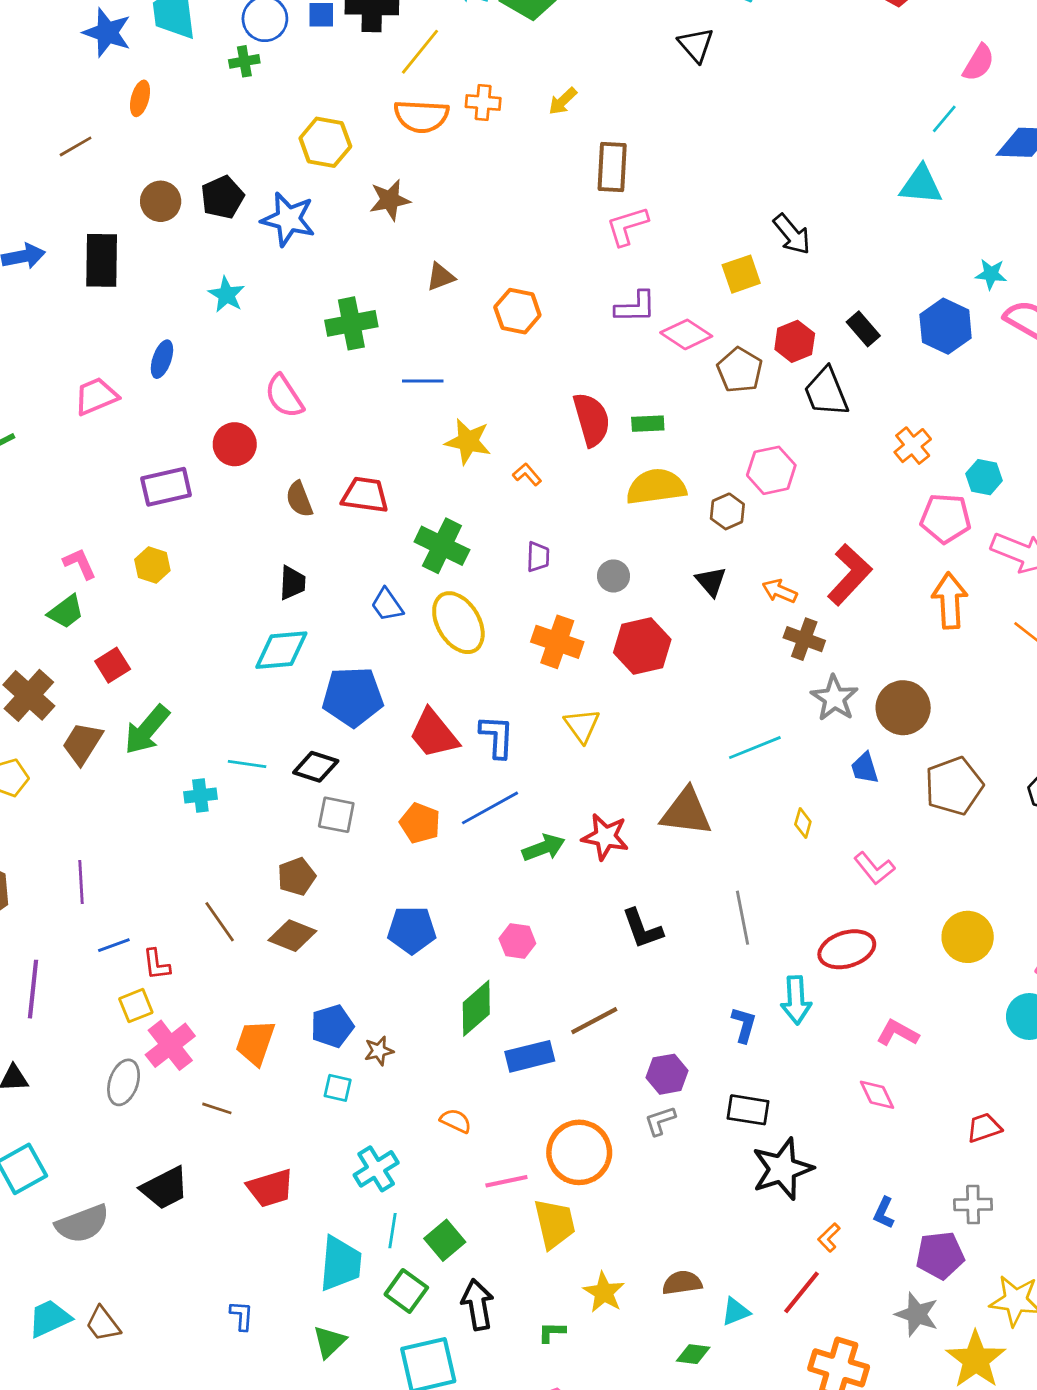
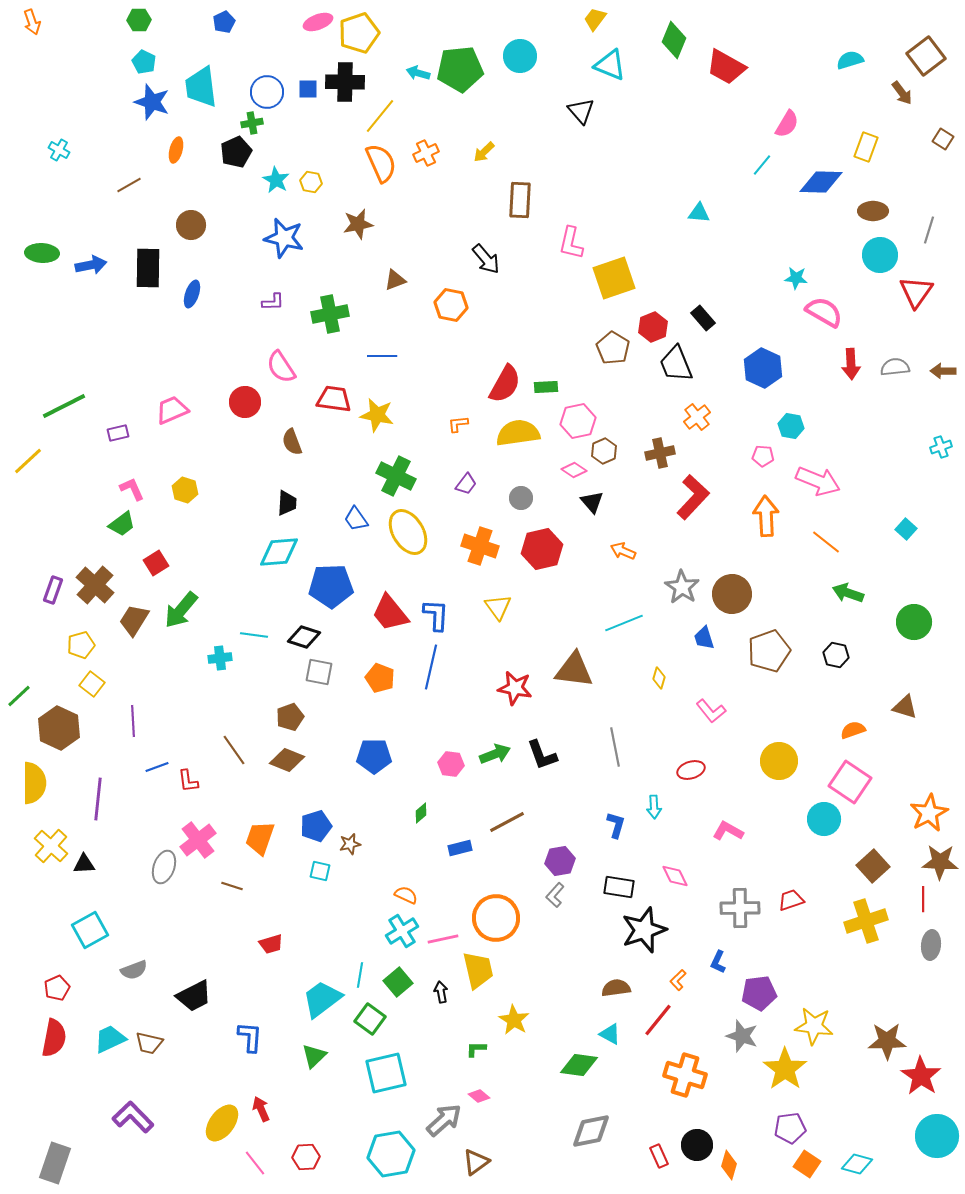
orange cross: (483, 102) -> (426, 153), turned -30
orange semicircle: (421, 116) -> (381, 163), turned -117
yellow hexagon: (325, 142) -> (311, 182), size x0.6
cyan triangle: (921, 185) -> (699, 213), moved, size x0.7
black pentagon: (222, 197) -> (236, 152), moved
pink L-shape: (627, 226) -> (571, 243), moved, turned -60
black arrow: (792, 234) -> (486, 259), moved
yellow square: (741, 274) -> (614, 278), size x1.5
cyan star: (226, 295) -> (276, 180), moved
purple L-shape: (635, 307) -> (273, 302), moved, size x0.7
blue hexagon: (946, 326) -> (763, 368), moved
pink diamond: (686, 334) -> (574, 470), moved, size x0.7
blue ellipse: (162, 359) -> (192, 294), moved
pink trapezoid: (96, 396) -> (172, 410), moved
red semicircle: (592, 420) -> (505, 384), turned 45
yellow star: (468, 441) -> (377, 415), moved
orange cross: (913, 446) -> (697, 417), moved
pink hexagon: (771, 470) -> (578, 421), moved
orange L-shape: (527, 474) -> (458, 424), turned -55
purple rectangle: (166, 487) -> (118, 433), moved, size x0.6
yellow semicircle: (656, 487) -> (518, 433), moved
red trapezoid: (365, 495) -> (334, 399), moved
pink pentagon: (946, 518) -> (763, 456), size x0.6
purple trapezoid: (538, 557) -> (466, 484), turned 35
orange arrow: (780, 591) -> (623, 551), moved
brown cross: (804, 639) -> (660, 453), moved, turned -32
blue line: (490, 808) -> (431, 667), turned -48
green arrow: (544, 848) -> (495, 754), moved
red ellipse: (847, 949) -> (691, 770), size x0.7
cyan arrow: (796, 1000) -> (654, 807), size x0.7
yellow square: (136, 1006) -> (92, 684), moved, turned -30
green diamond: (476, 1008) -> (421, 813), size x0.5
blue rectangle: (530, 1056) -> (460, 848), size x0.7
pink diamond: (877, 1095) -> (675, 876), moved
gray L-shape: (660, 1121) -> (555, 895), turned -30
cyan cross: (376, 1169) -> (402, 931), moved
black trapezoid: (165, 1188) -> (194, 996), moved
red trapezoid: (270, 1188) -> (271, 944), size x0.7
gray cross: (973, 1205) -> (740, 908), moved, size x1.4
gray semicircle: (82, 1224) -> (134, 970), size x0.7
cyan trapezoid: (340, 1264) -> (322, 999), turned -132
brown semicircle: (682, 1283) -> (616, 988), moved
black arrow: (478, 1305) -> (441, 992), moved, size x0.6
cyan triangle: (736, 1312) -> (610, 1034), turned 50
blue L-shape: (242, 1316) -> (250, 1037), size x1.4
brown trapezoid: (103, 1324) -> (149, 1043), turned -40
green diamond: (693, 1354) -> (579, 1065), size x1.5

